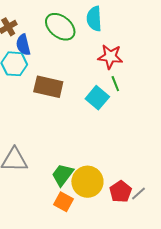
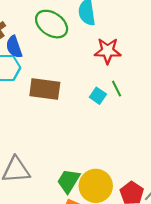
green line: (115, 84) -> (117, 89), moved
cyan square: (97, 98) -> (98, 96), size x0.7

